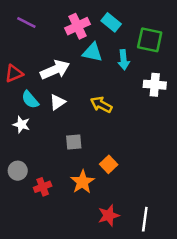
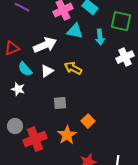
white cross: (155, 85) -> (125, 57), turned -30
yellow arrow: (101, 105) -> (73, 68), moved
red cross: (43, 187) -> (35, 139), size x1.6

